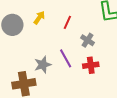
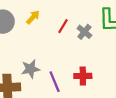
gray cross: (87, 40) -> (84, 32), moved
purple line: (66, 58) -> (55, 82), moved

